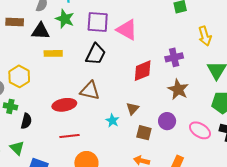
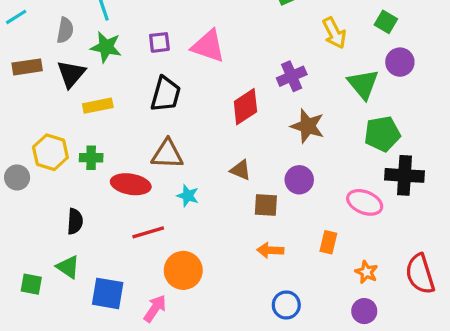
purple square: (98, 22) -> (159, 42), size x0.6
black triangle: (41, 31) -> (71, 74), turned -42
red ellipse: (64, 105) -> (131, 184), turned 30
green cross: (10, 106) -> (91, 158), moved
brown triangle: (133, 109) -> (241, 170), turned -40
cyan star: (112, 121) -> (188, 196), moved
pink ellipse: (200, 130) -> (365, 202), moved

